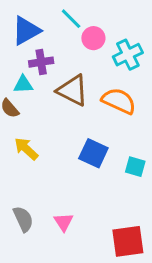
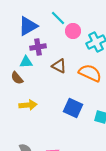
brown triangle: (73, 90) -> (59, 66), size x0.7
yellow arrow: (26, 149) -> (28, 105), turned 132

